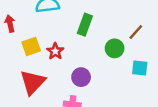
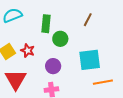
green circle: (115, 48) -> (60, 39), moved
cyan square: (140, 68) -> (90, 60), moved, size x1.6

